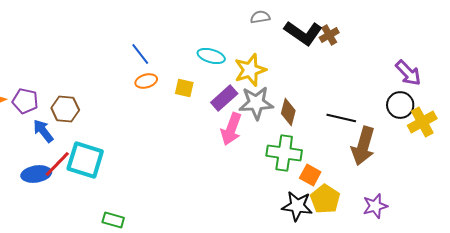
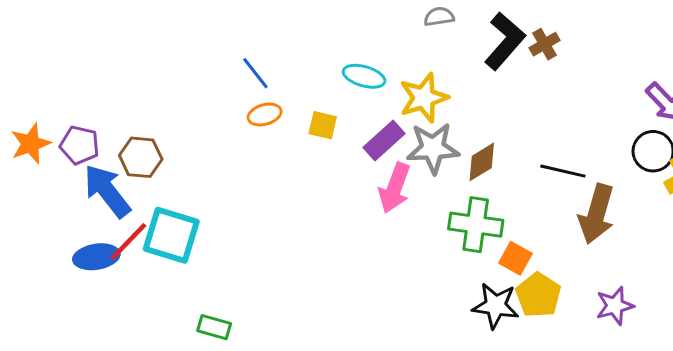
black L-shape: (303, 33) -> (505, 41), turned -84
brown diamond: (288, 112) -> (482, 162), turned 44
blue arrow: (43, 131) -> (107, 191), size x1.5

